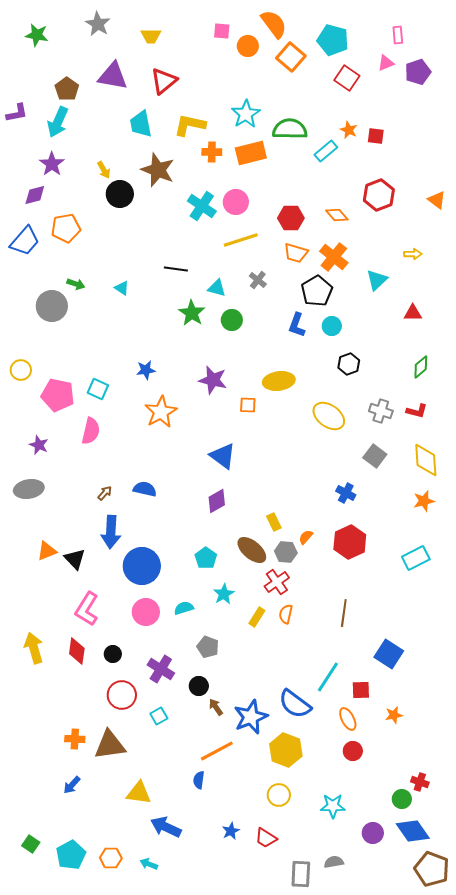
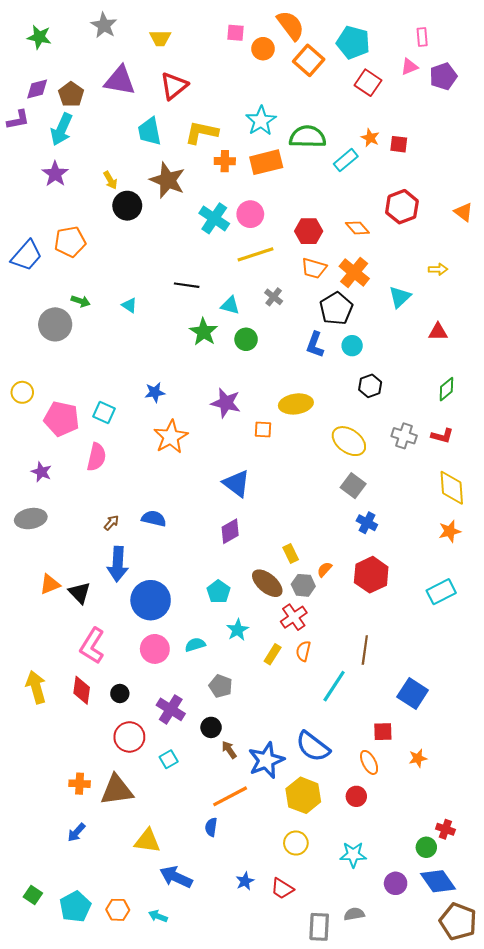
purple diamond: (35, 195) -> (37, 89), moved
gray square: (375, 456) -> (353, 486), moved
cyan line: (328, 677) -> (334, 686), moved
red circle: (353, 751) -> (356, 796), moved

